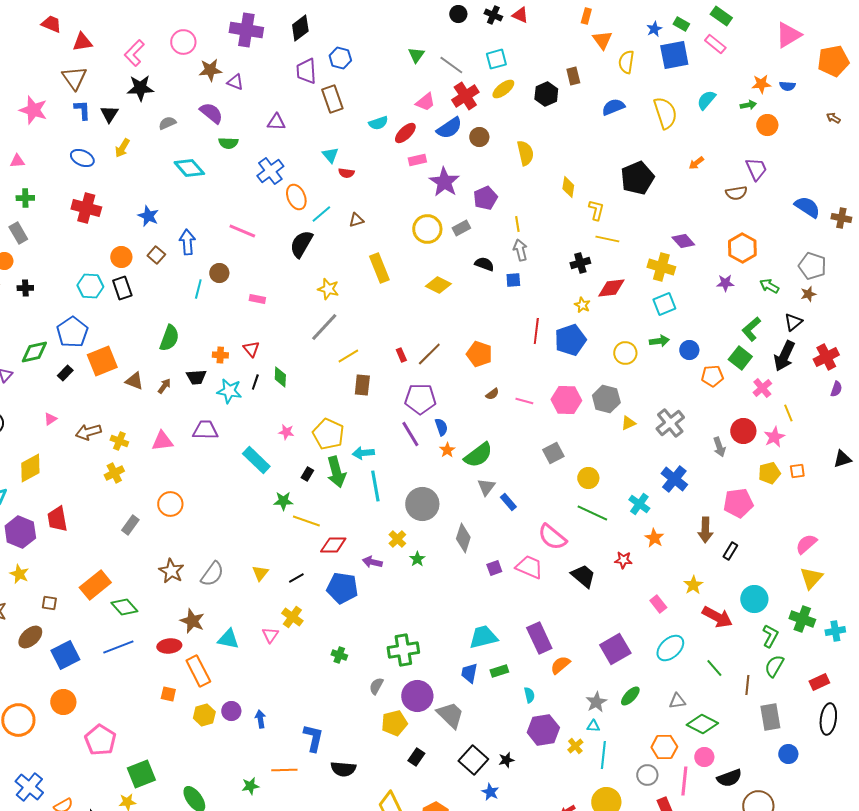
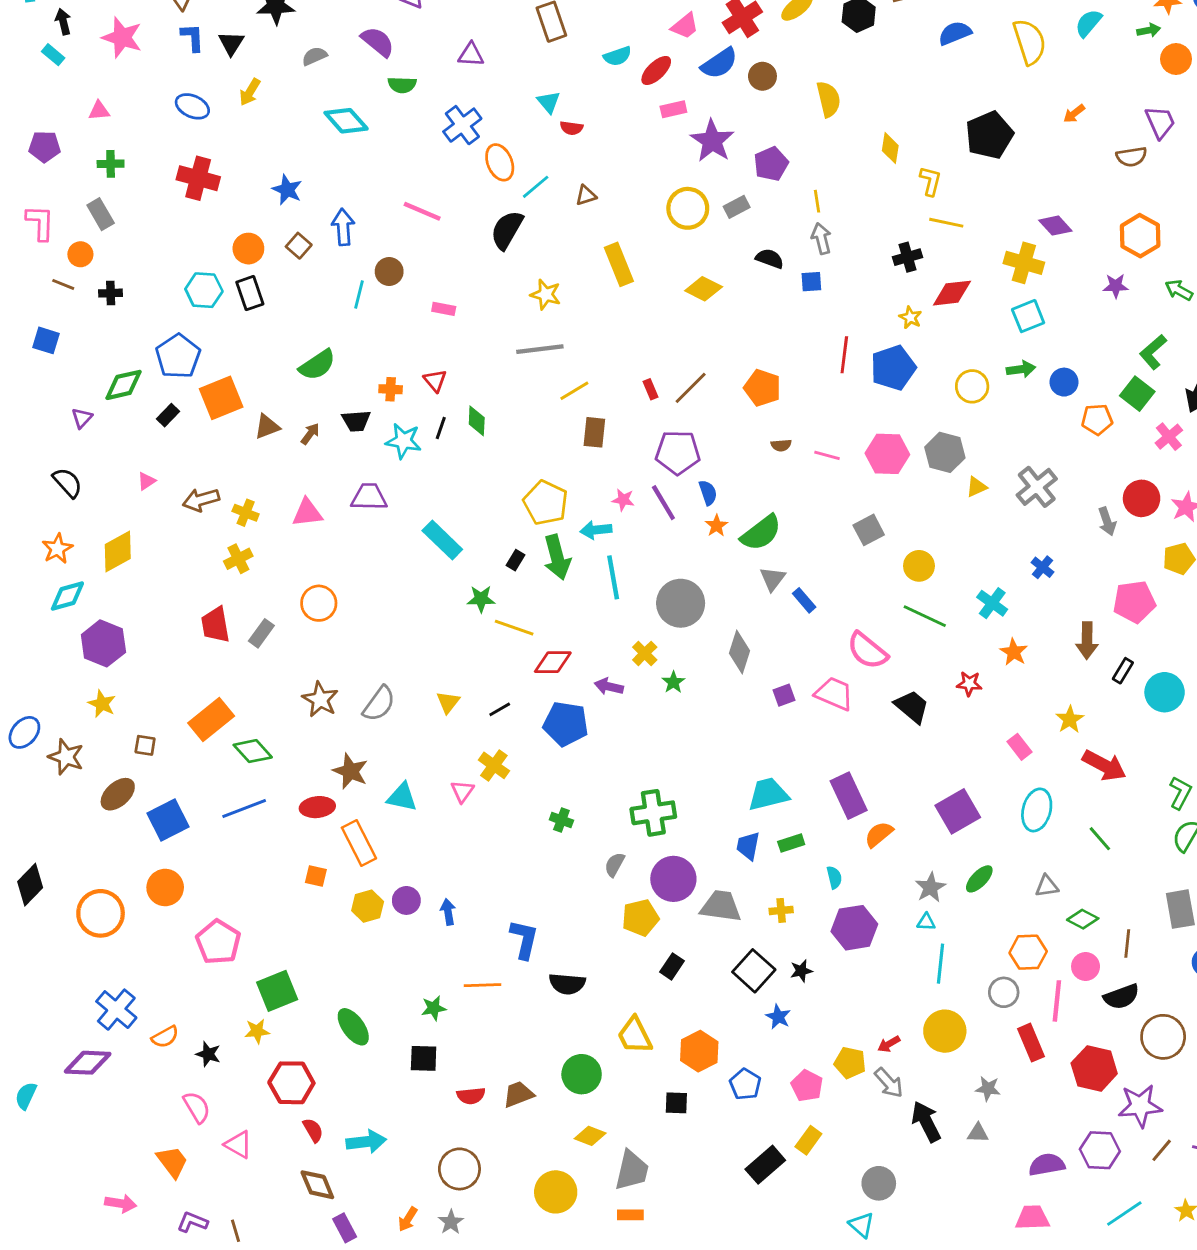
gray line: (324, 327) -> (540, 349), turned 40
green semicircle: (169, 338) -> (317, 365), turned 36
brown triangle: (134, 381) -> (267, 427), turned -42
brown semicircle: (492, 394) -> (781, 445), turned 32
pink star: (286, 432) -> (623, 500), moved
blue cross: (674, 479) -> (1042, 567), size x0.6
red trapezoid: (57, 519) -> (215, 625), moved
cyan circle: (754, 599) -> (1165, 692), moved
cyan ellipse: (670, 648) -> (1037, 810), turned -32
brown line: (747, 685) -> (1127, 944), moved
gray trapezoid: (450, 715) -> (721, 906), turned -36
green diamond: (702, 724) -> (1083, 919), size x0.7
yellow cross: (575, 746) -> (781, 910), moved, turned 35

